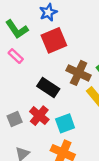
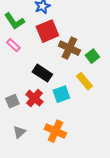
brown cross: (79, 73) -> (69, 48), moved
cyan square: (65, 123) -> (61, 94), moved

